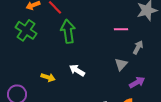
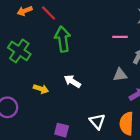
green cross: (26, 30) -> (19, 51), moved
gray triangle: (121, 64) -> (120, 75), turned 40

